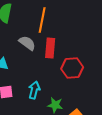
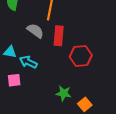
cyan arrow: (34, 90) -> (28, 62), moved, turned -78

